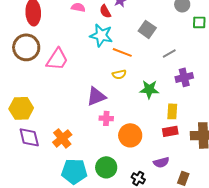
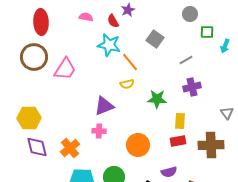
orange line: (122, 52) -> (130, 62), turned 30
gray line: (169, 53) -> (186, 60), moved
pink cross: (106, 118) -> (99, 131), moved

